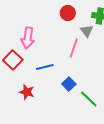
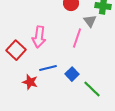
pink arrow: (28, 38) -> (39, 37), moved
blue line: (45, 67) -> (48, 68), moved

